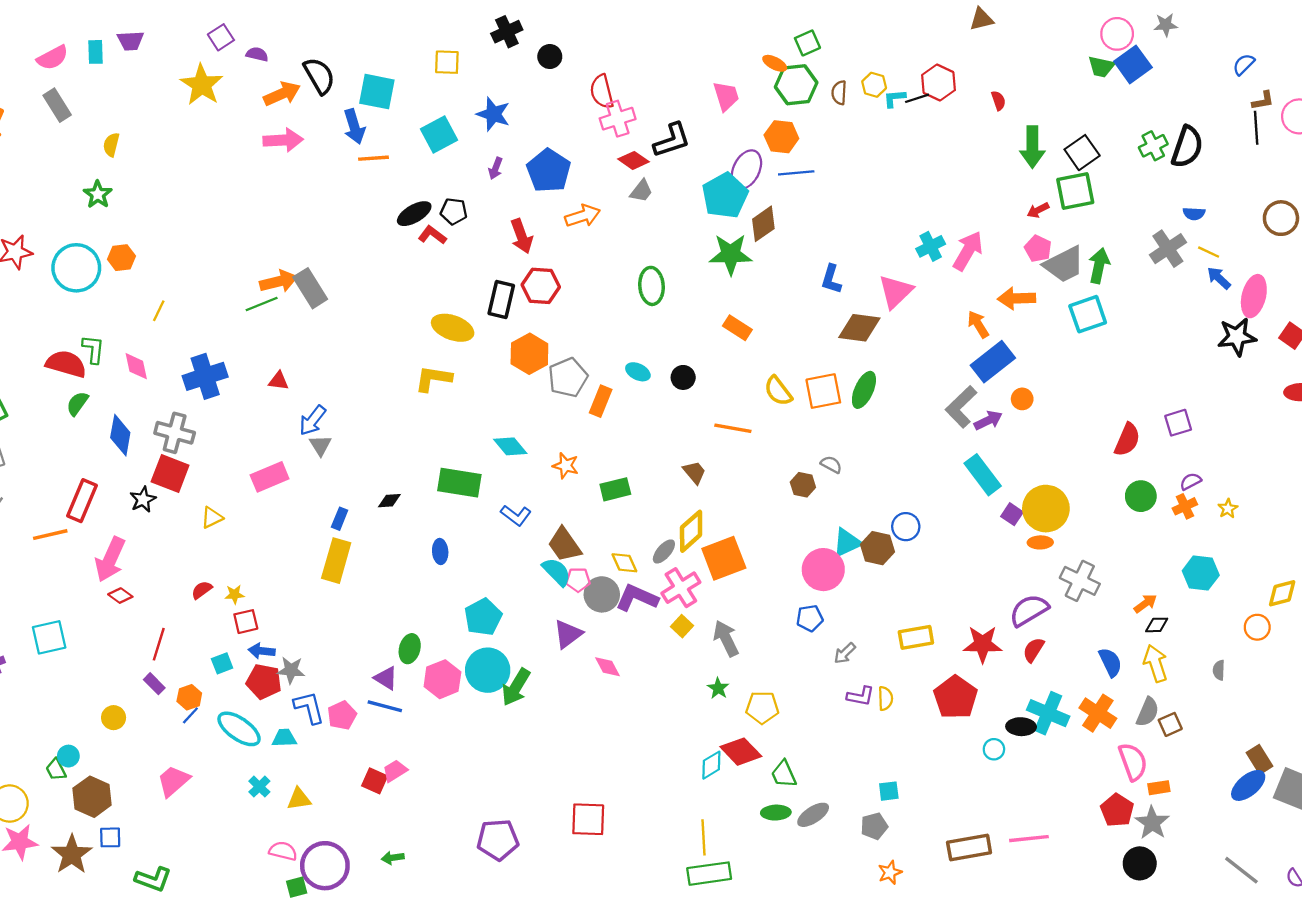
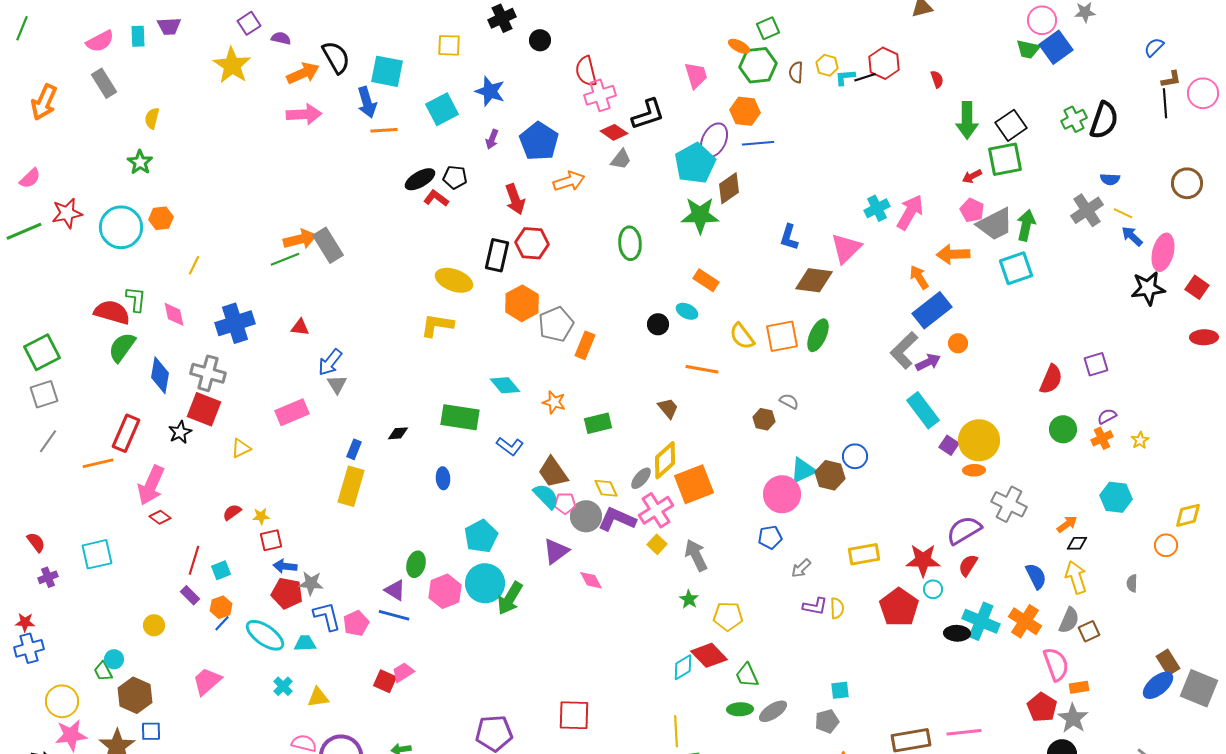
cyan ellipse: (638, 372) -> (687, 311), moved
green semicircle: (77, 403) -> (122, 347), size x1.4
cyan square: (222, 663) -> (221, 570), moved
cyan circle: (994, 749) -> (933, 589), moved

